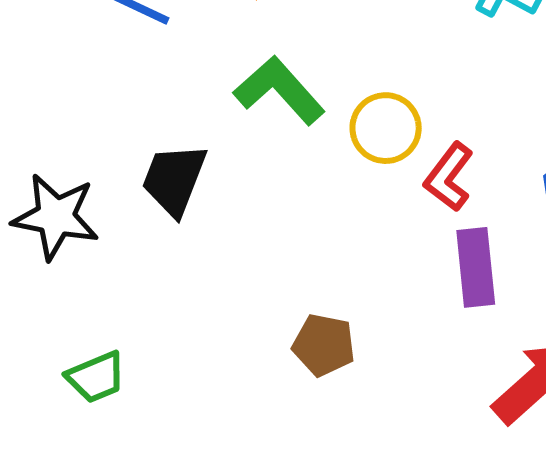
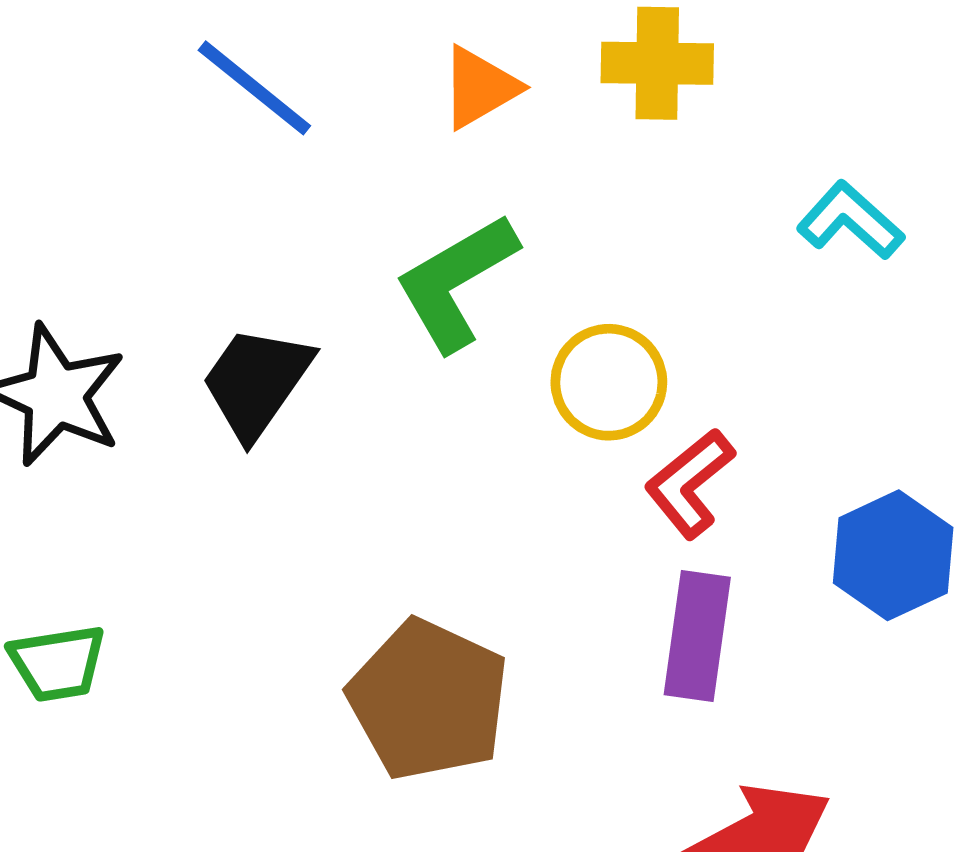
green L-shape: (279, 90) -> (456, 282), turned -92
brown pentagon: (324, 345) -> (428, 700), size x1.6

